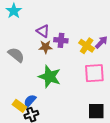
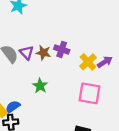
purple triangle: (43, 31) -> (27, 53), moved
green star: (50, 77) -> (40, 86), size x0.6

